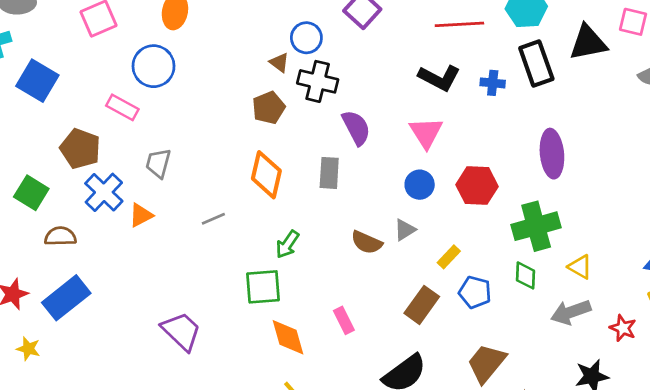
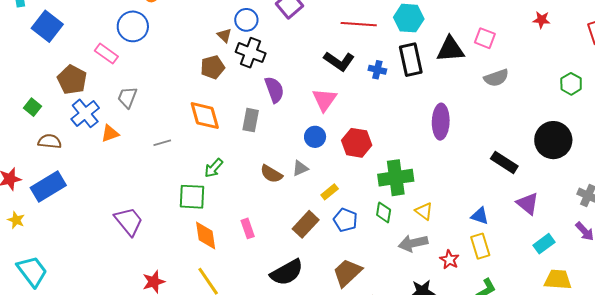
purple ellipse: (552, 154) -> (441, 122), moved
orange diamond: (266, 175) -> (205, 116), turned -36
green square: (31, 193) -> (33, 107), size x0.7

